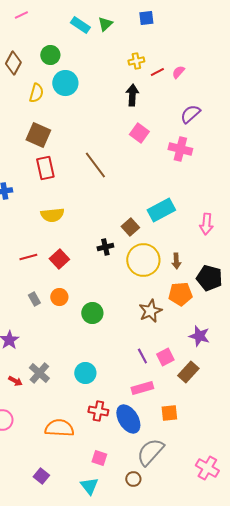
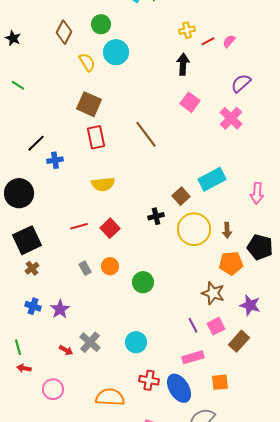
yellow semicircle: (36, 93) -> (87, 62), turned -48
pink cross: (180, 149) -> (231, 118), turned 30
brown star: (150, 311) -> (213, 293), moved, turned -30

